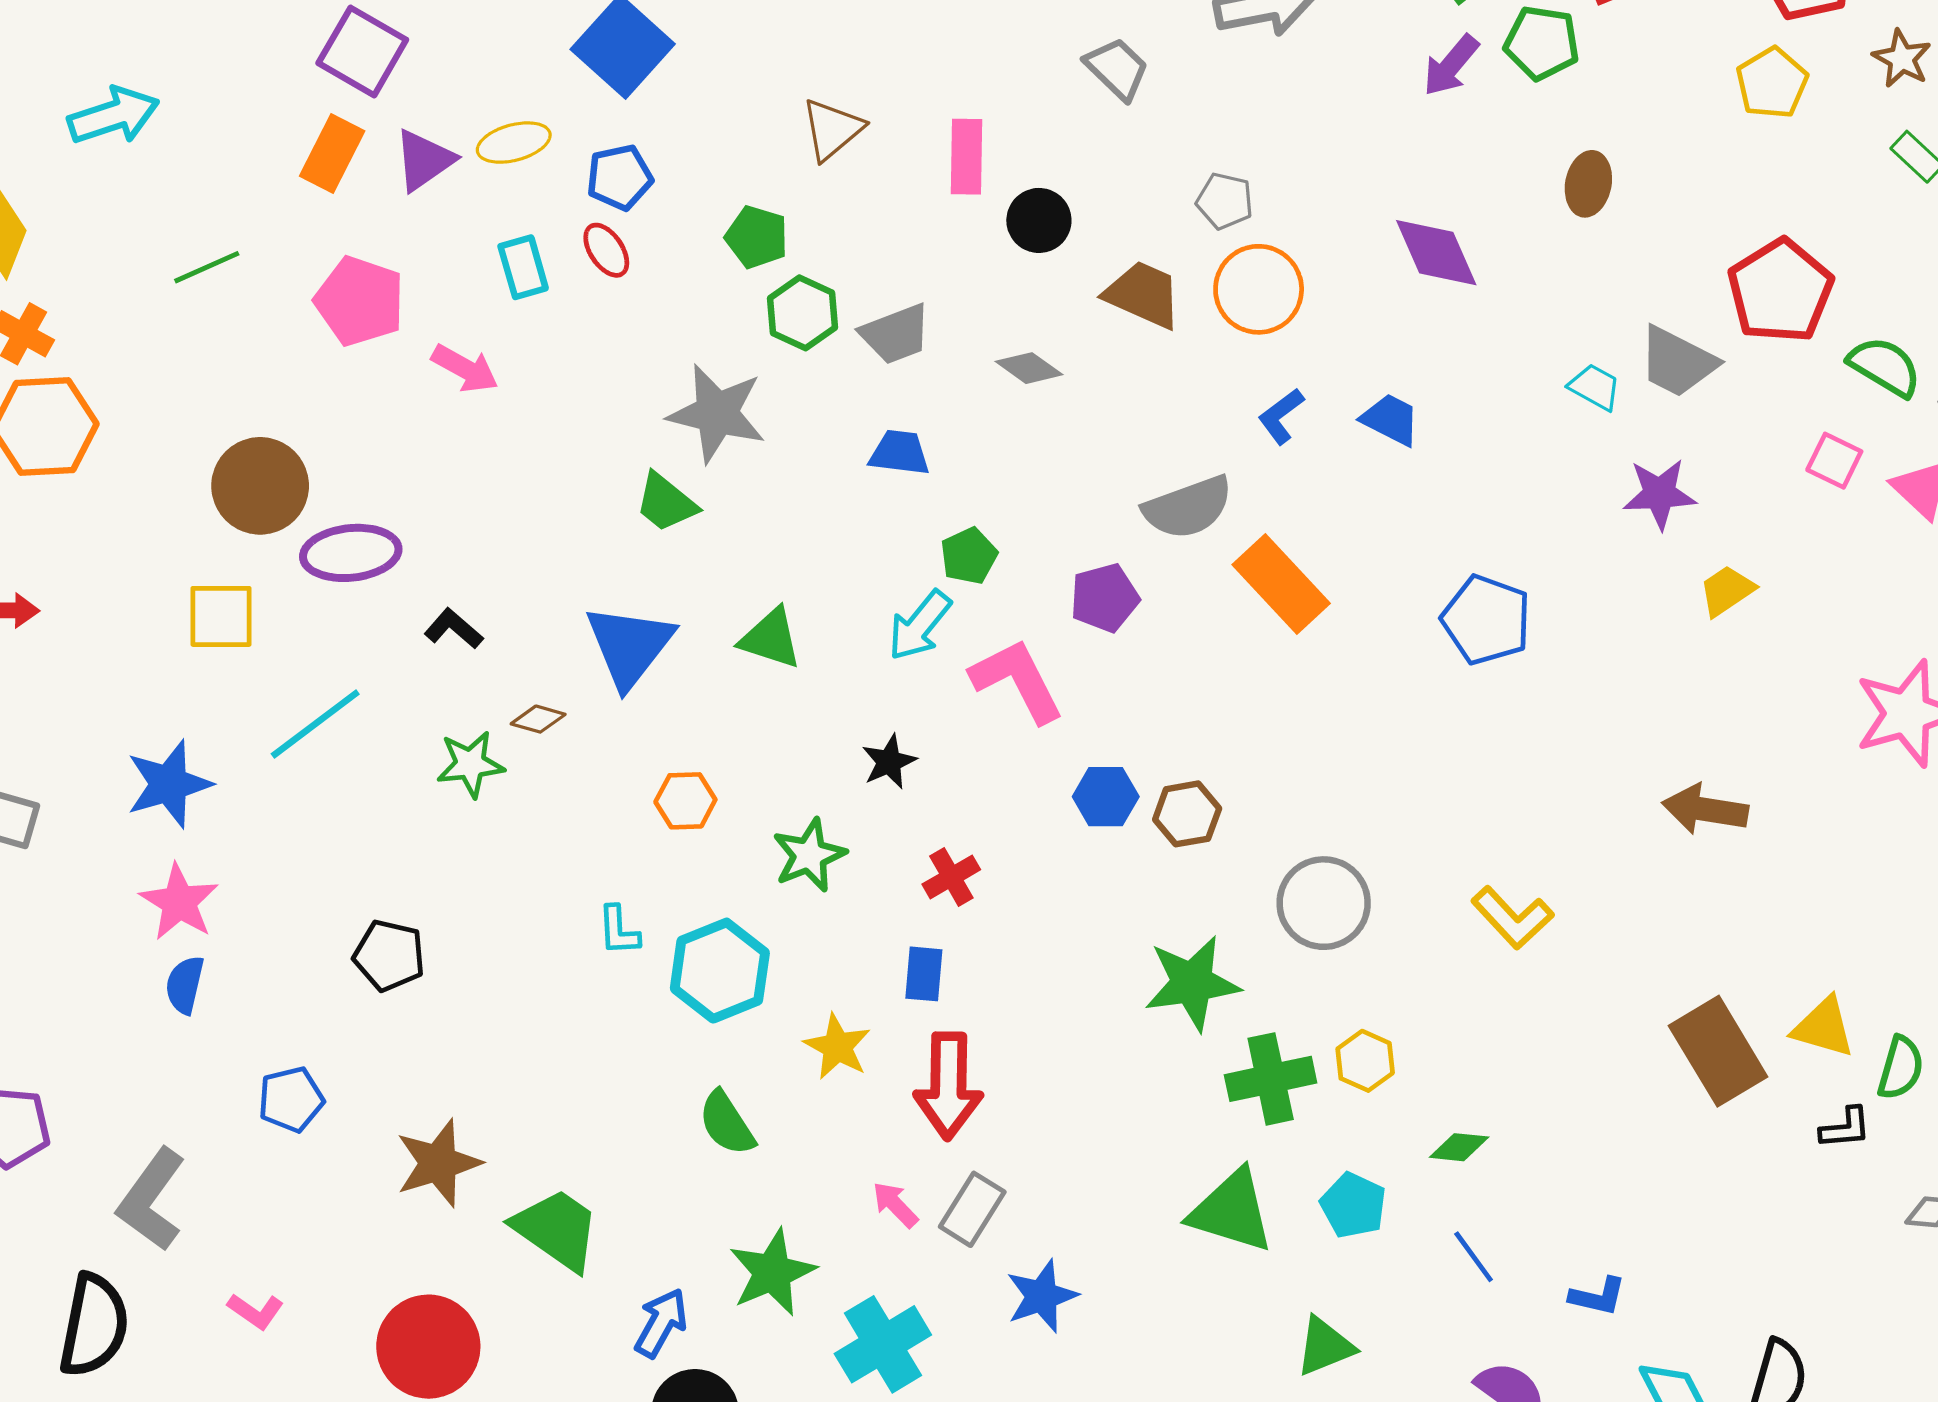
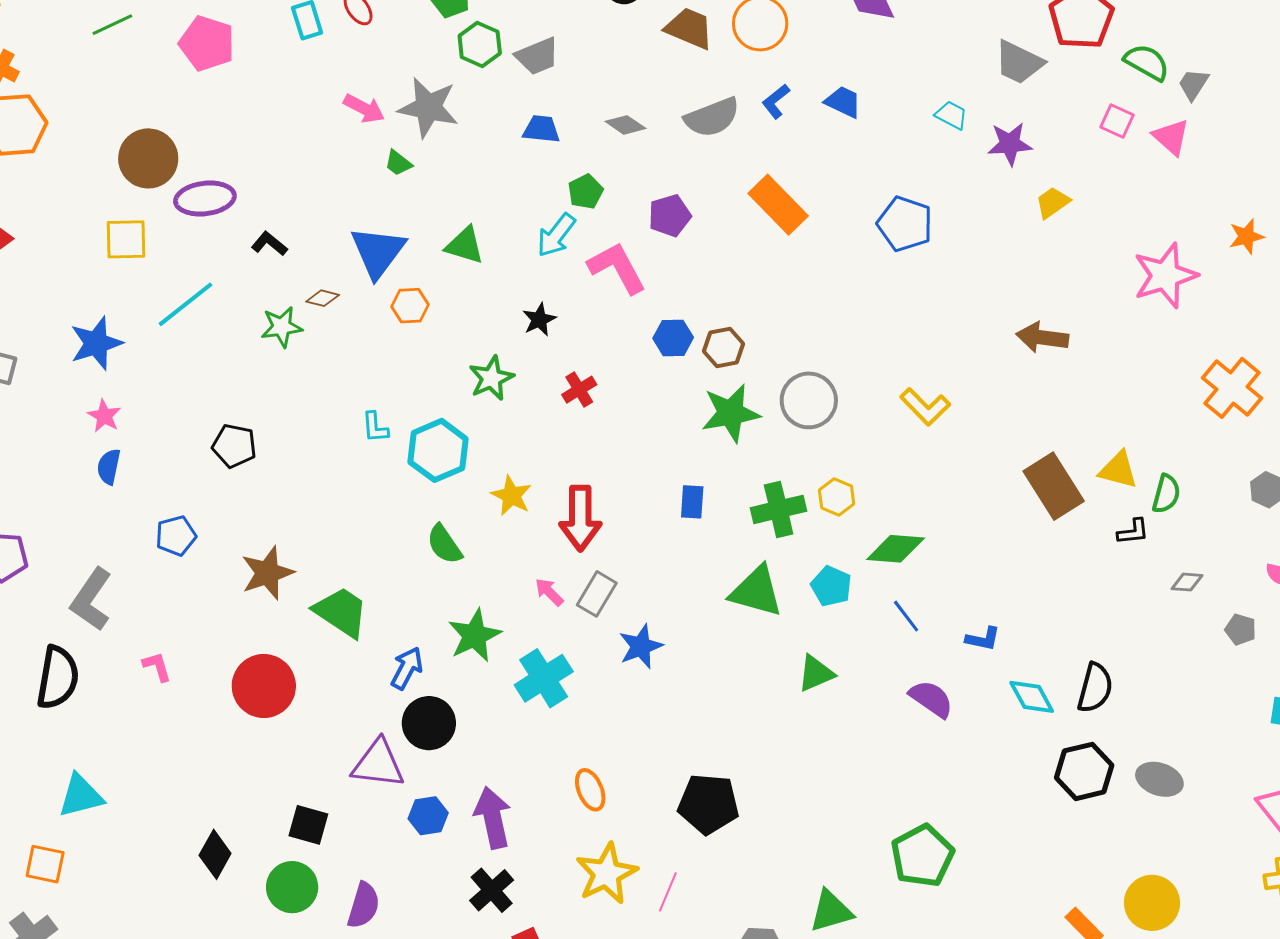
pink arrow: (465, 368) -> (364, 109), moved
gray diamond: (1029, 368) -> (625, 125), moved
cyan trapezoid: (1595, 387) -> (951, 115), moved
green trapezoid: (666, 503) -> (398, 163), size x0.7
gray semicircle: (1188, 507) -> (712, 117), moved
orange hexagon: (685, 801) -> (410, 306), moved
pink star: (179, 902) -> (104, 416), size x0.7
blue rectangle: (924, 974) -> (692, 502), moved
green star: (1192, 983) -> (731, 413), moved
green diamond: (1459, 1147) -> (896, 549), size x1.6
pink L-shape: (256, 1311) -> (157, 667), turned -140

